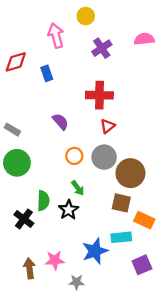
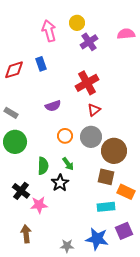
yellow circle: (86, 16) -> (77, 23), moved
red diamond: (16, 62) -> (14, 70), moved
red cross: (99, 95) -> (87, 83), turned -30
purple semicircle: (61, 122) -> (53, 106), turned 112
green semicircle: (43, 201) -> (43, 166), moved
blue star: (95, 251) -> (97, 239), moved, turned 30
pink star: (55, 260) -> (39, 205), moved

